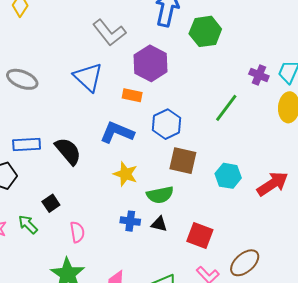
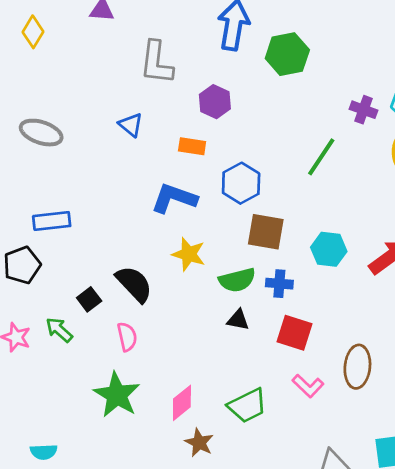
gray L-shape: (109, 33) -> (156, 63), turned 48
purple hexagon: (151, 63) -> (215, 102), size x0.7
blue triangle: (88, 77) -> (131, 125), size x0.6
black semicircle: (68, 151) -> (134, 284), moved
blue cross: (130, 221) -> (279, 284), moved
brown ellipse: (245, 263) -> (357, 367), turned -40

